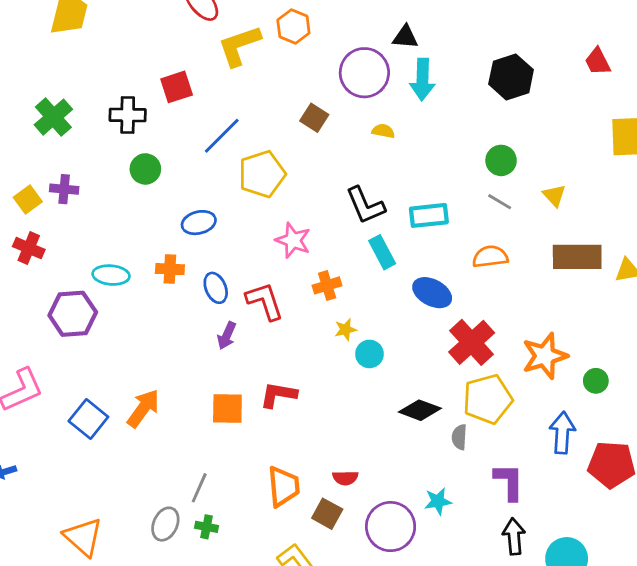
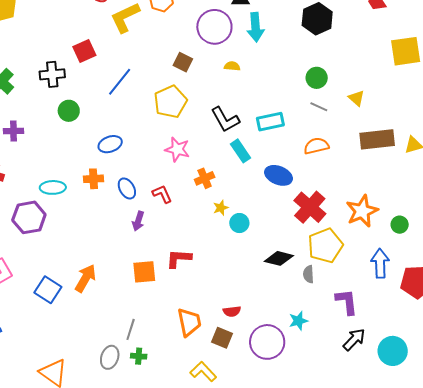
yellow pentagon: (262, 174) -> (170, 102), moved
red L-shape: (265, 301) -> (162, 194), size x0.7
black arrow: (514, 536) -> (354, 339), turned 55

